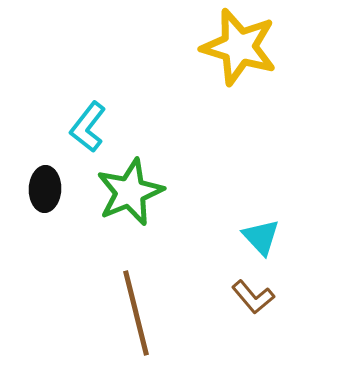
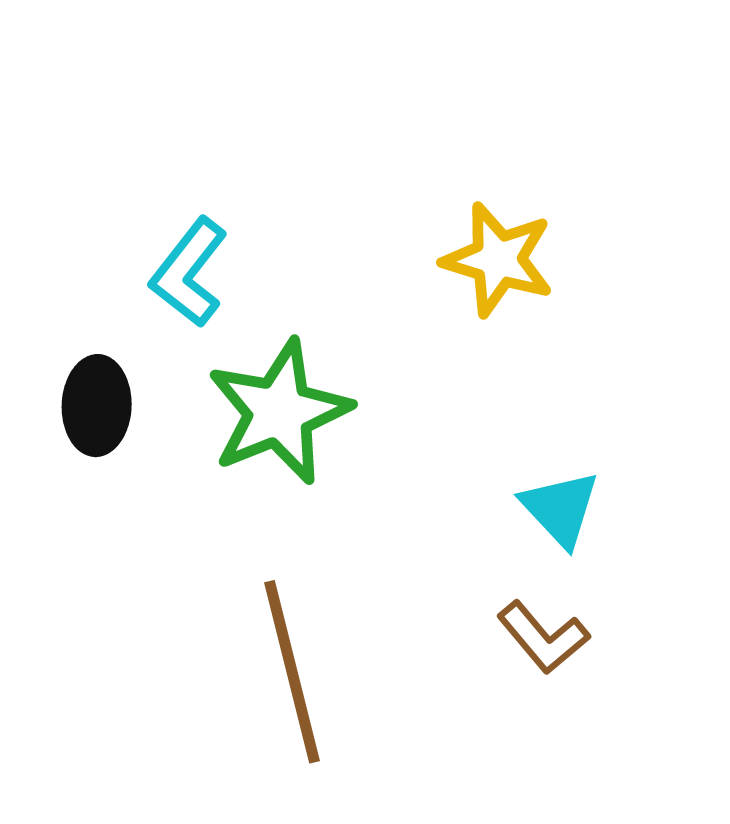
yellow star: (239, 47) -> (498, 260), moved, size x0.7

